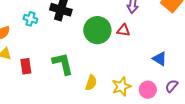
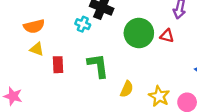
cyan cross: (30, 19) -> (83, 24), moved
yellow star: (121, 87) -> (159, 96), turned -30

